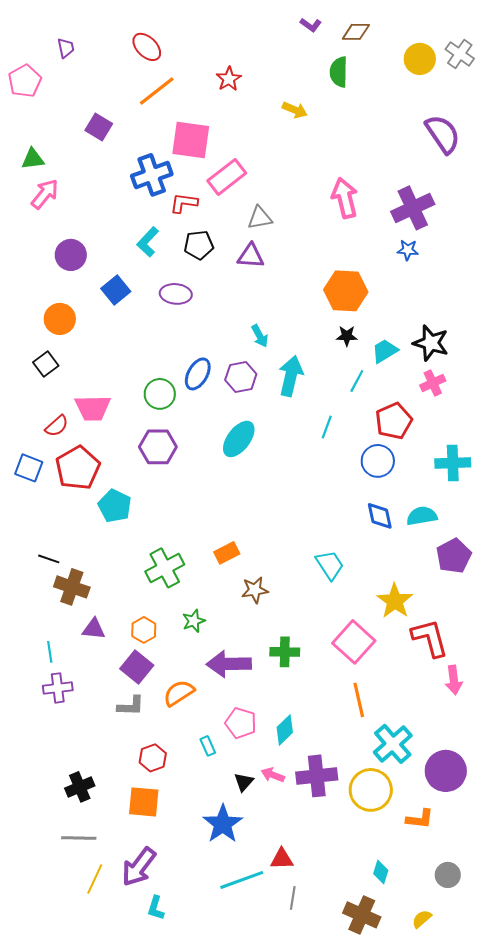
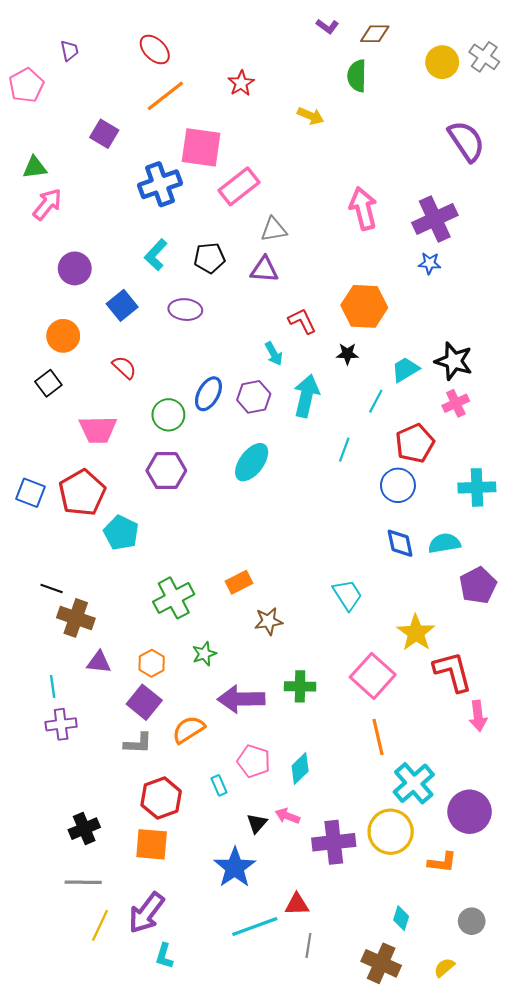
red L-shape: (184, 203) -> (302, 321), moved, turned 56
black star: (347, 336) -> (347, 354), moved
red semicircle: (57, 426) -> (124, 367), moved, turned -95
red hexagon: (153, 758) -> (161, 798), size x1.4
purple cross: (317, 776) -> (334, 842), moved

